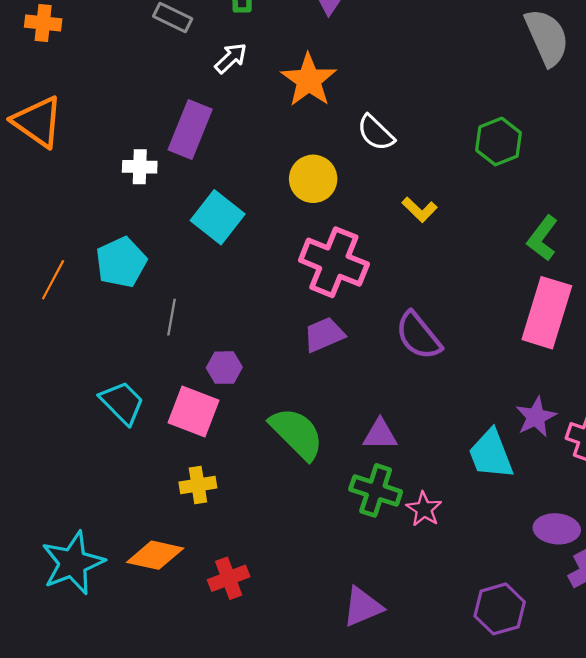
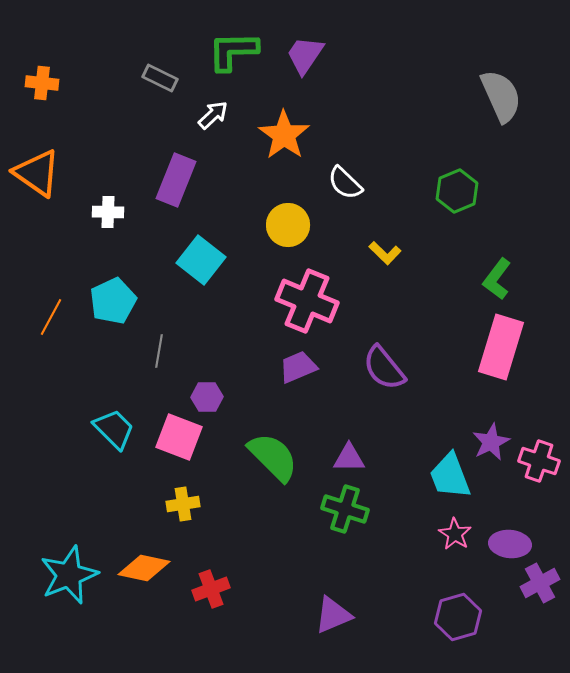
white cross: (140, 167) -> (108, 212), moved
pink star: (424, 509) -> (455, 534), moved

